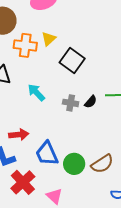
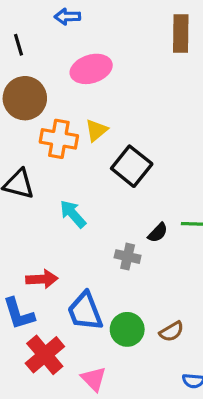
gray cross: (71, 103) -> (128, 257), moved
brown semicircle: (102, 164) -> (172, 331), size x0.7

